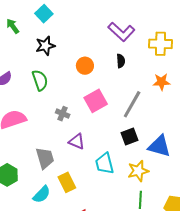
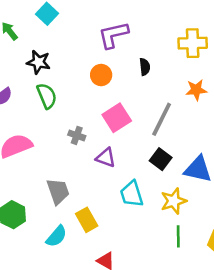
purple L-shape: (121, 32) -> (113, 35), moved, turned 128
black star: (45, 46) -> (39, 62), moved, turned 30
black square: (130, 136) -> (161, 159), turned -30
purple triangle: (77, 142) -> (106, 158), moved

